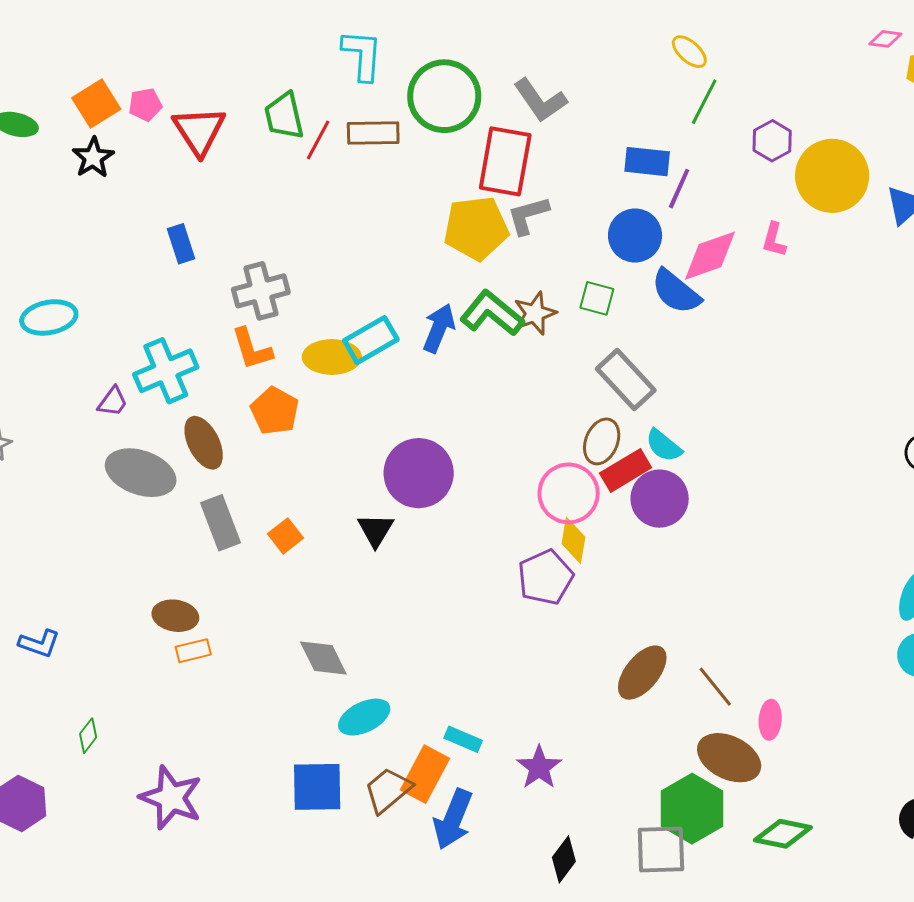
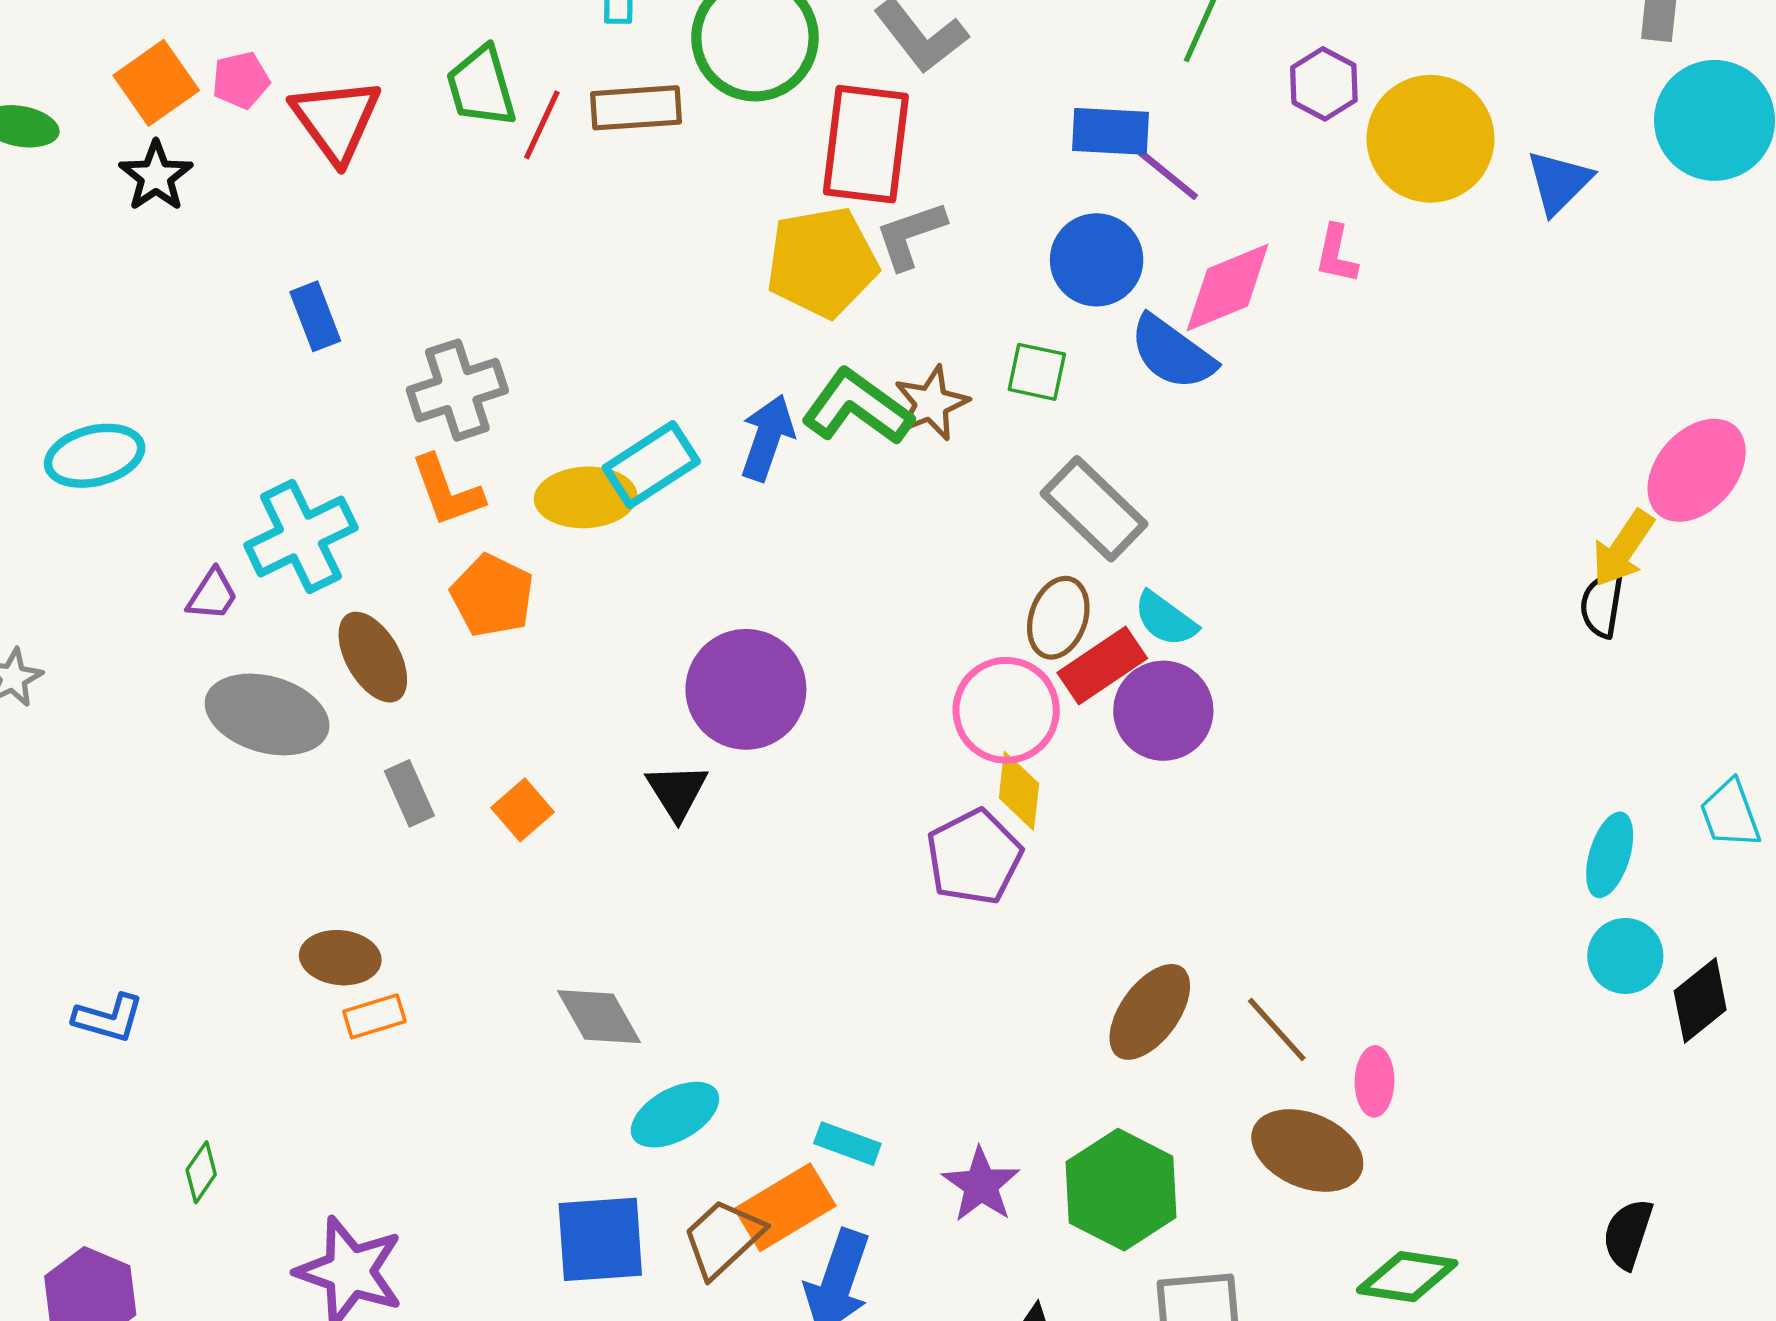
purple line: (679, 189) -> (1168, 175), turned -72
gray rectangle: (221, 523) -> (409, 793), size x0.7
orange rectangle: (425, 774) -> (785, 1207), turned 34
green hexagon: (692, 809) -> (1121, 1190), moved

